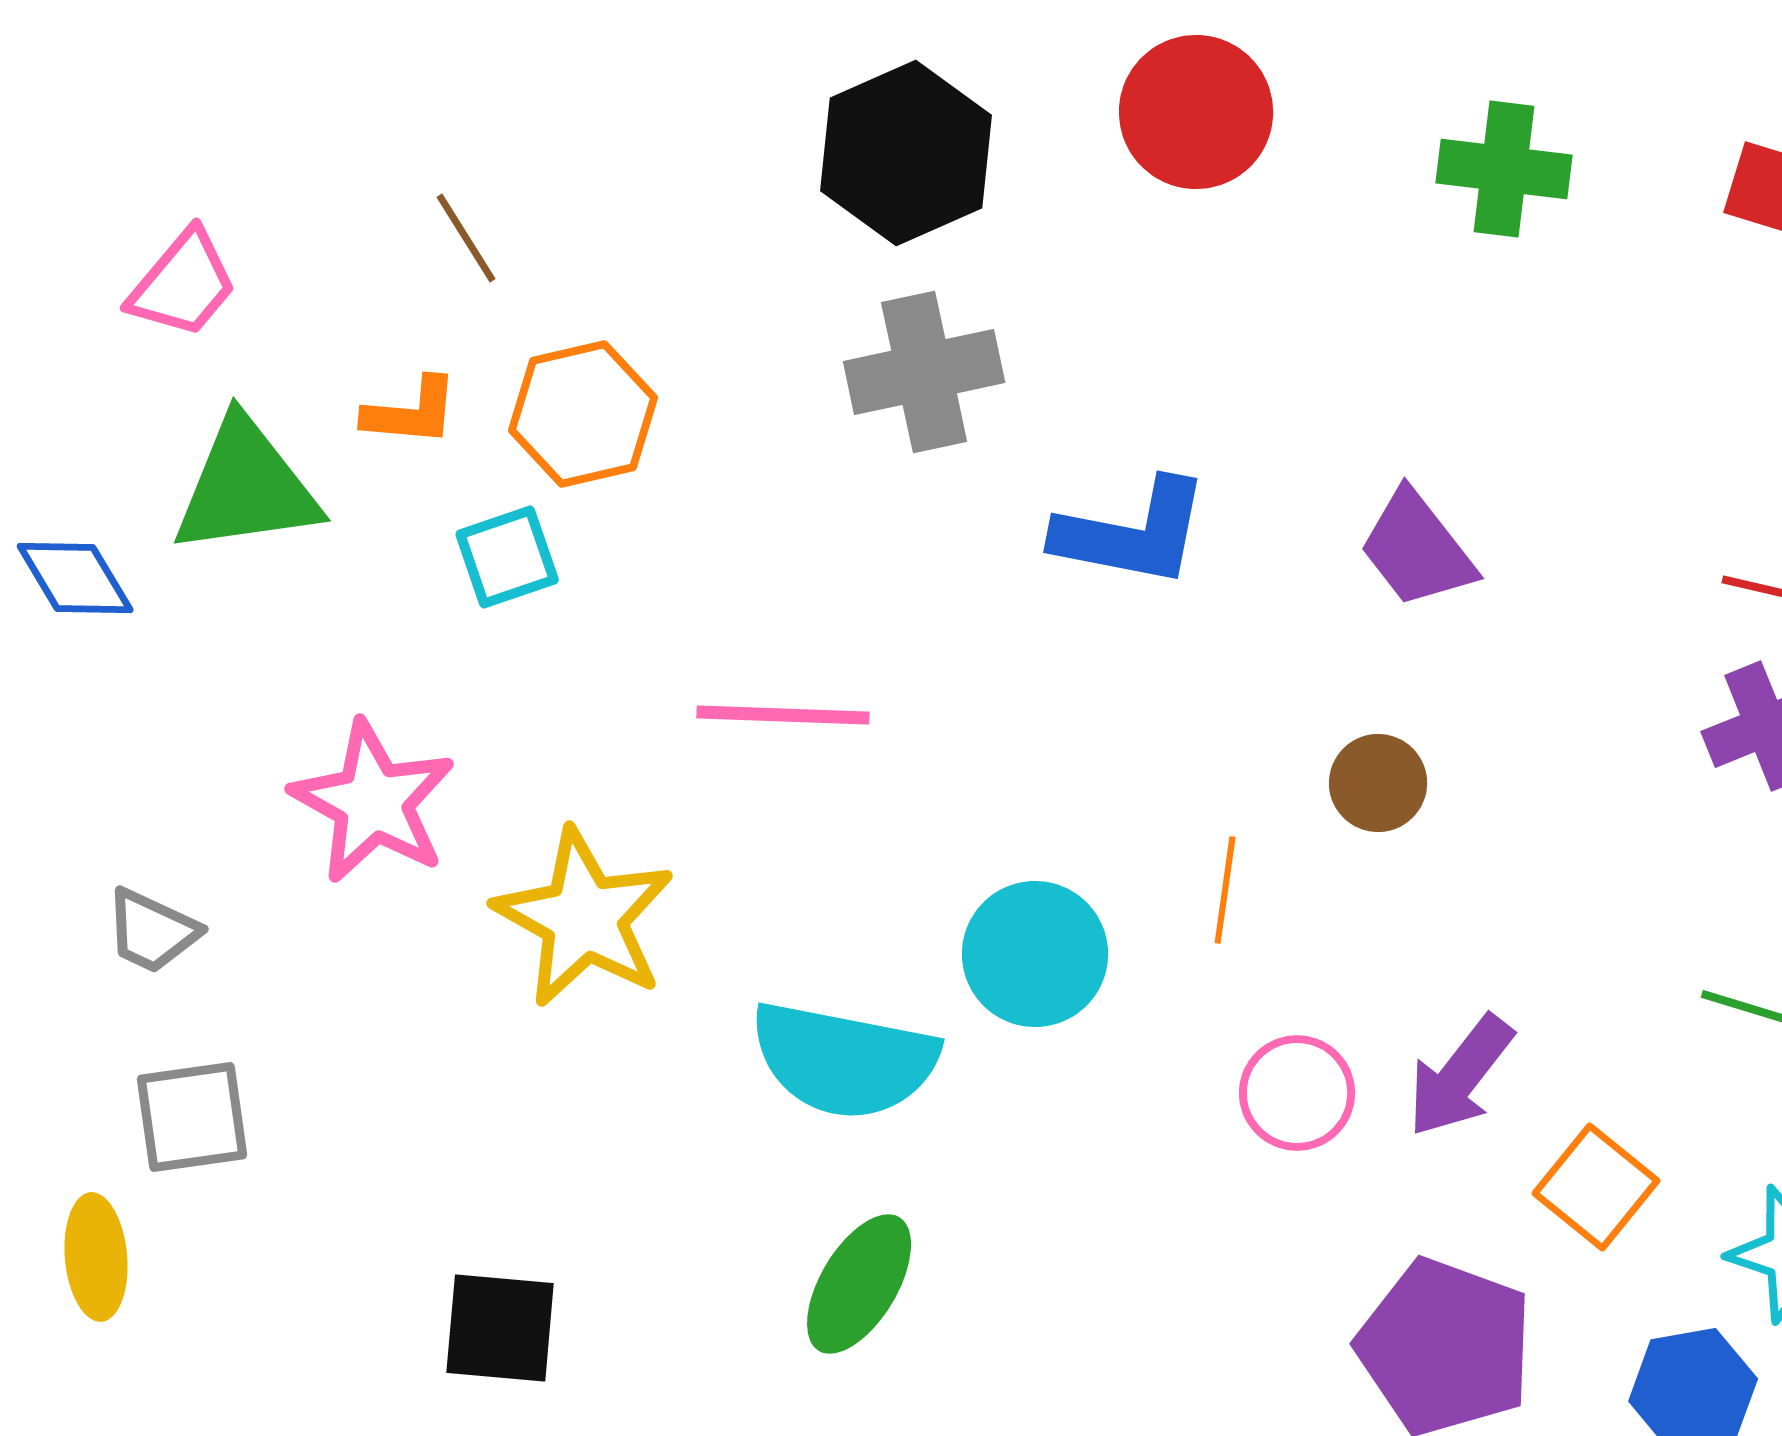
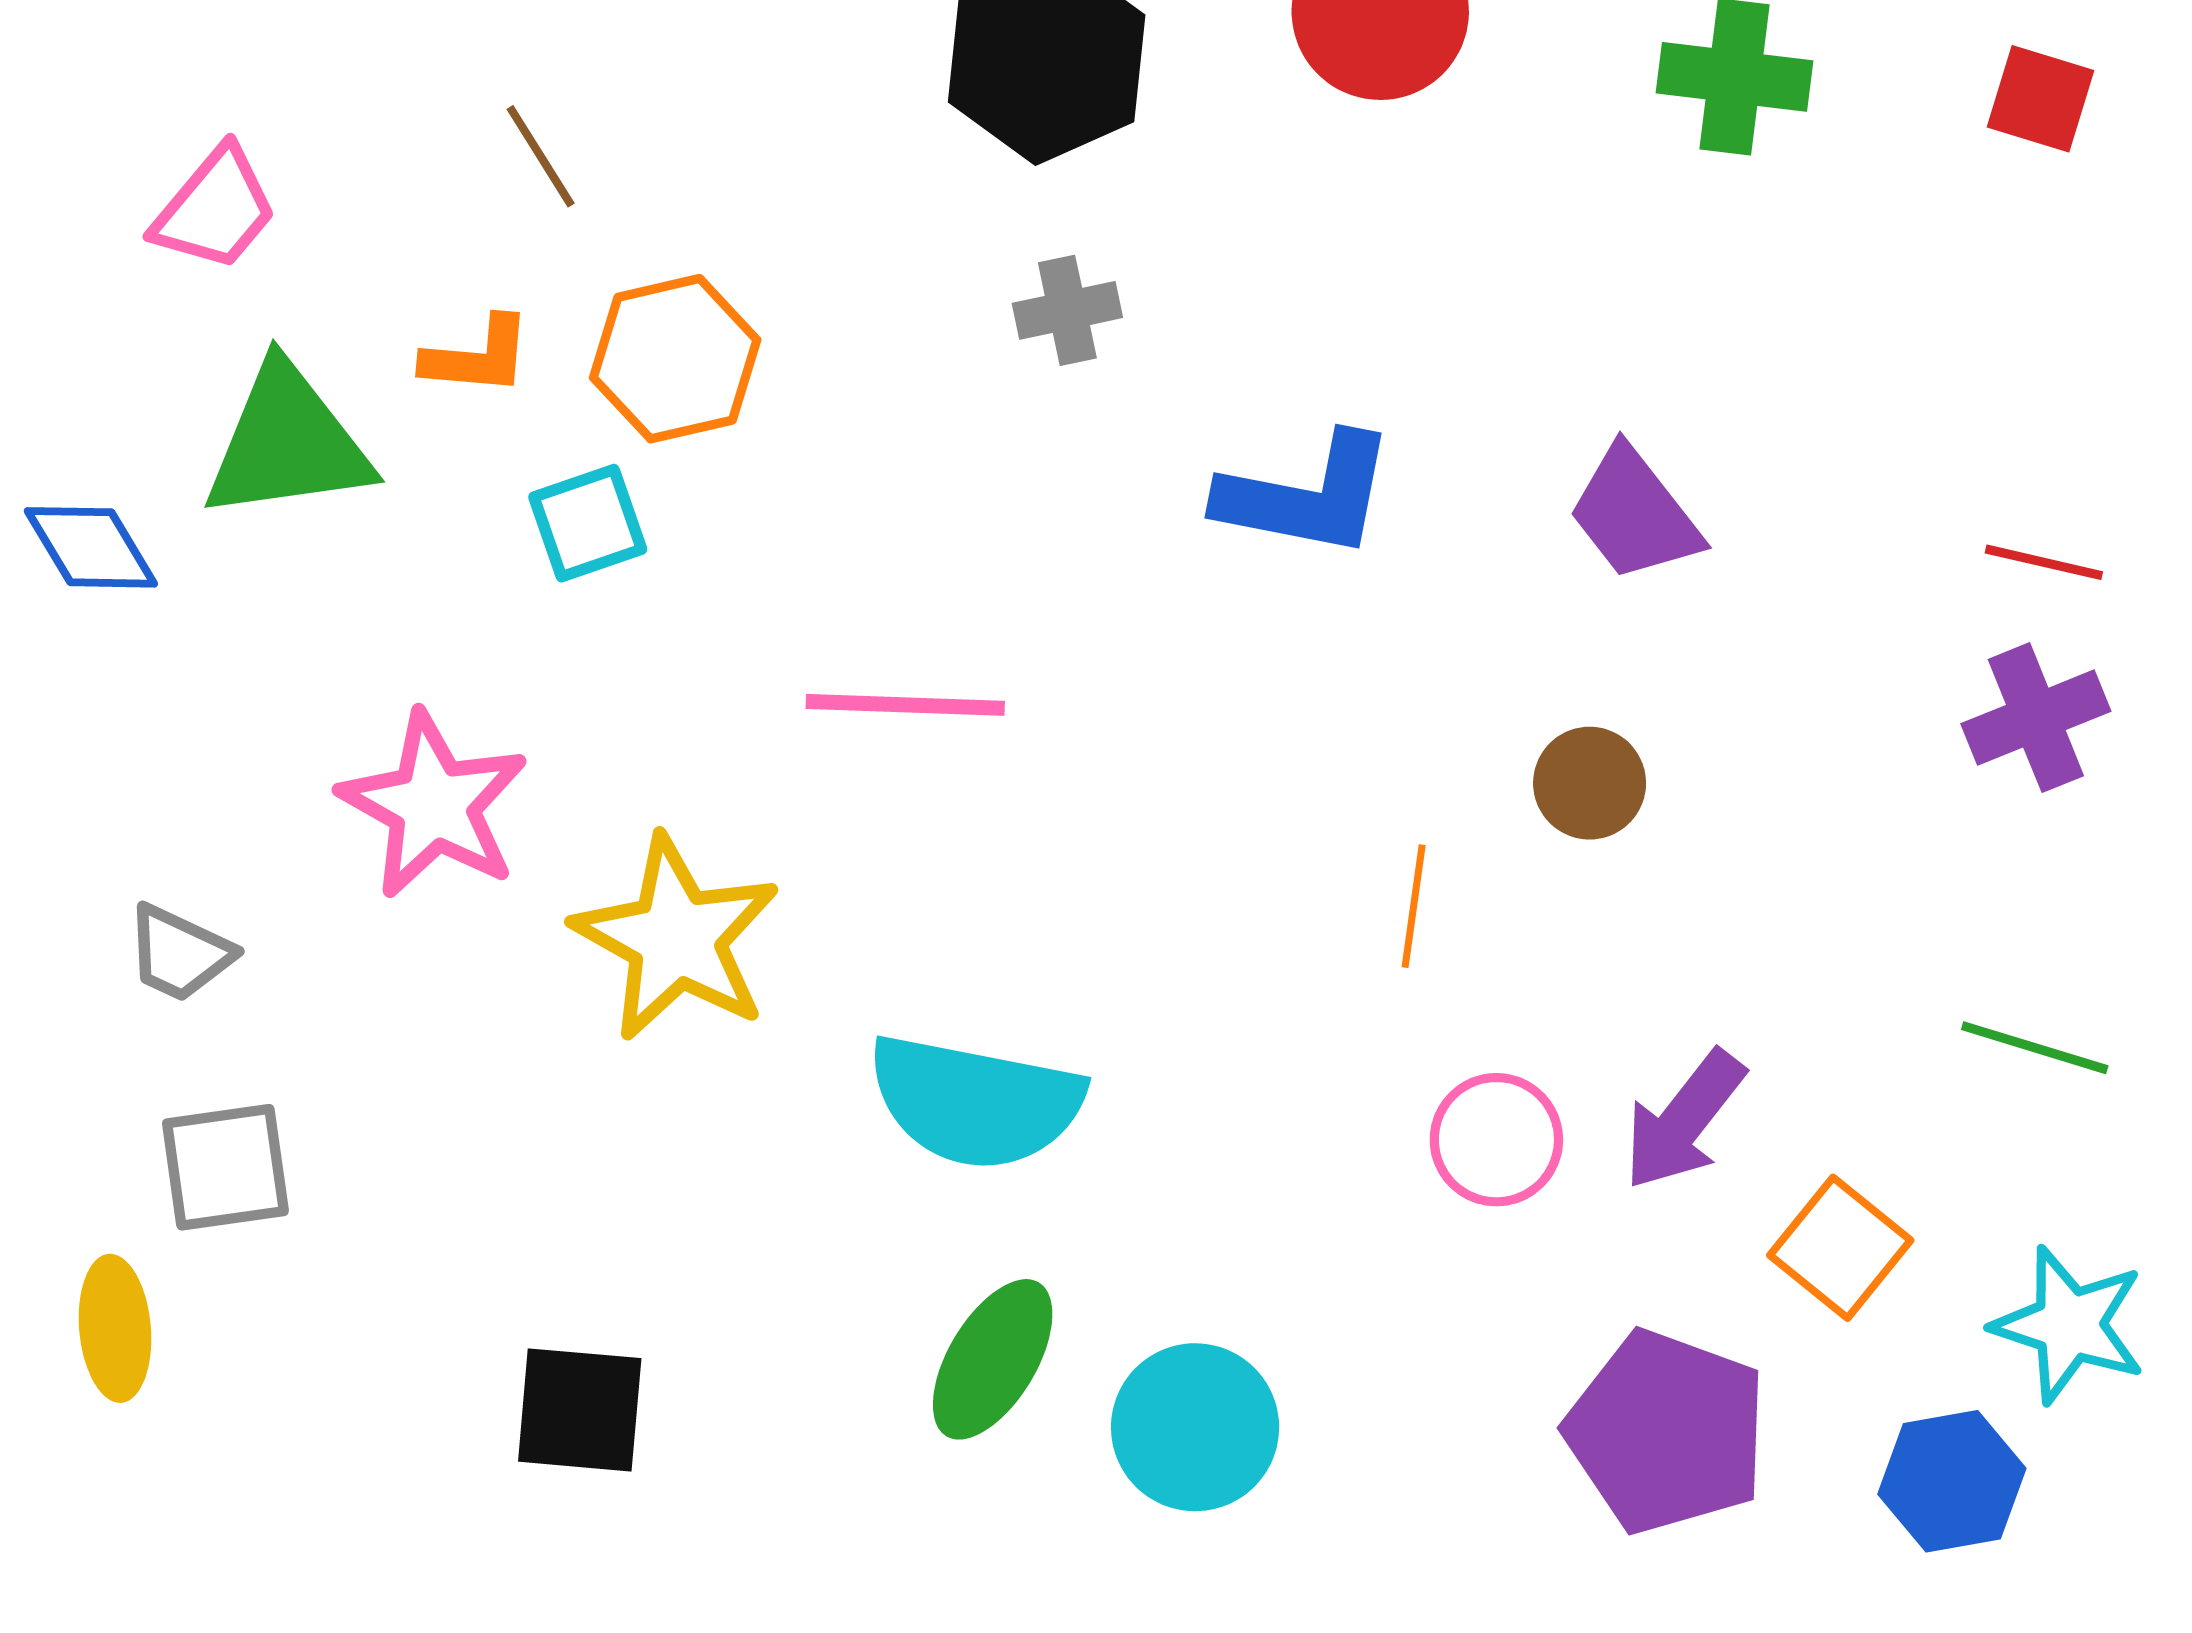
gray cross: (924, 372) -> (1067, 310), size x0.6
cyan circle: (1035, 954) -> (1195, 1427), moved

